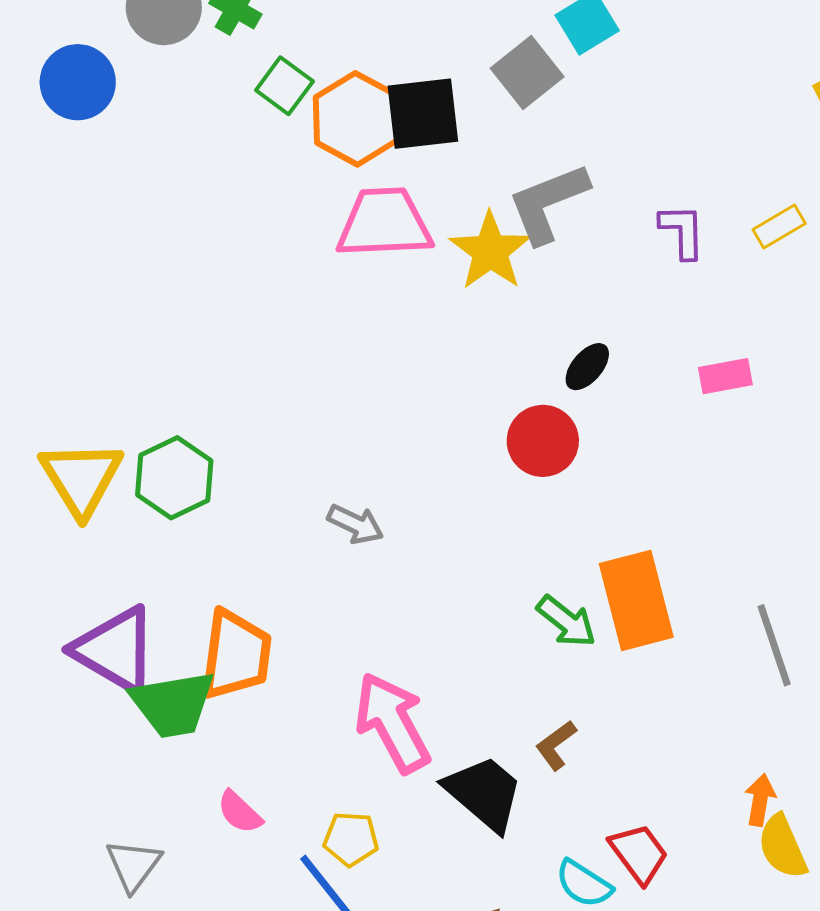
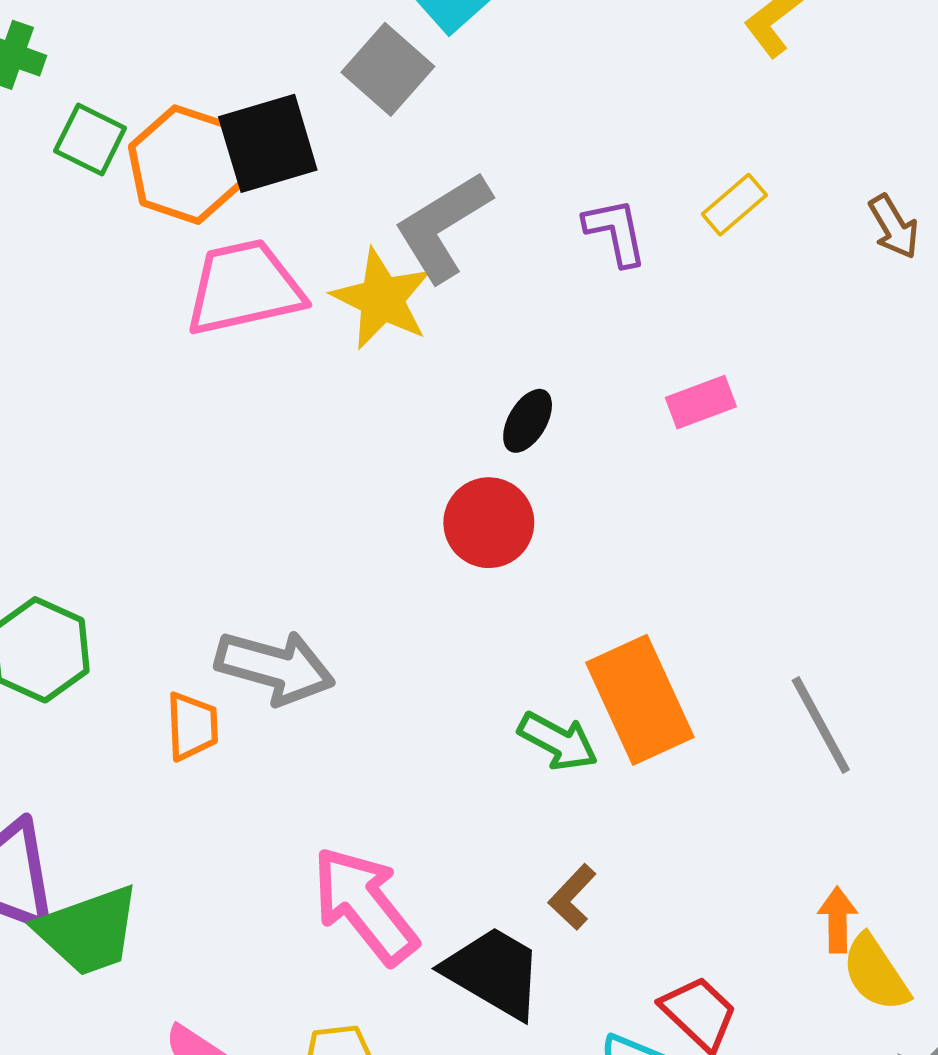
gray arrow: (355, 524) -> (275, 667), size x1.6
orange trapezoid: (236, 655) -> (192, 726), moved, size x0.6

